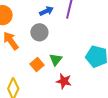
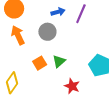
red star: (64, 81) -> (72, 86), moved

